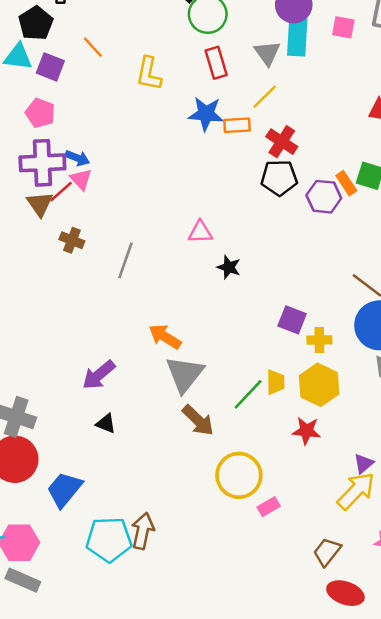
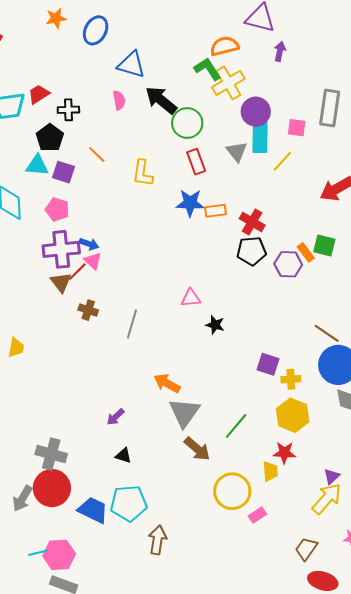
yellow line: (265, 97) -> (282, 161), moved
purple arrow: (99, 375) -> (115, 417), size x0.7
yellow trapezoid: (276, 382) -> (270, 471), moved
blue trapezoid: (64, 489) -> (93, 510), turned 80
cyan pentagon: (109, 539) -> (129, 503), moved

